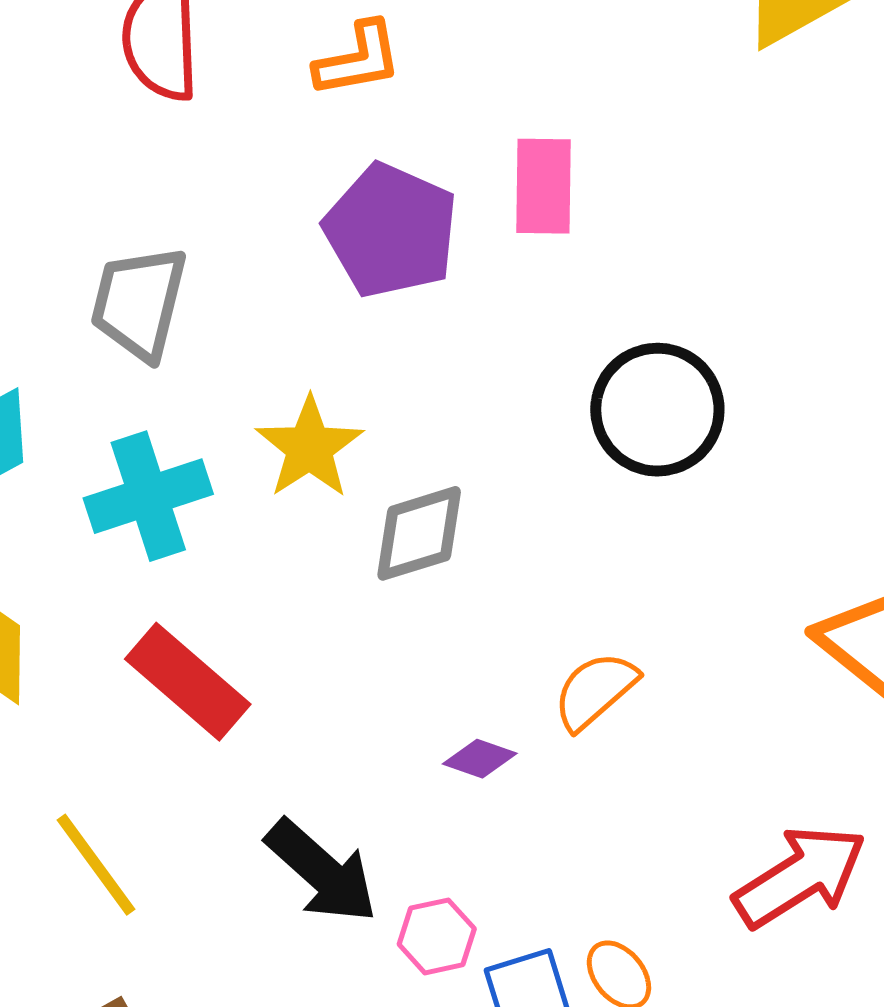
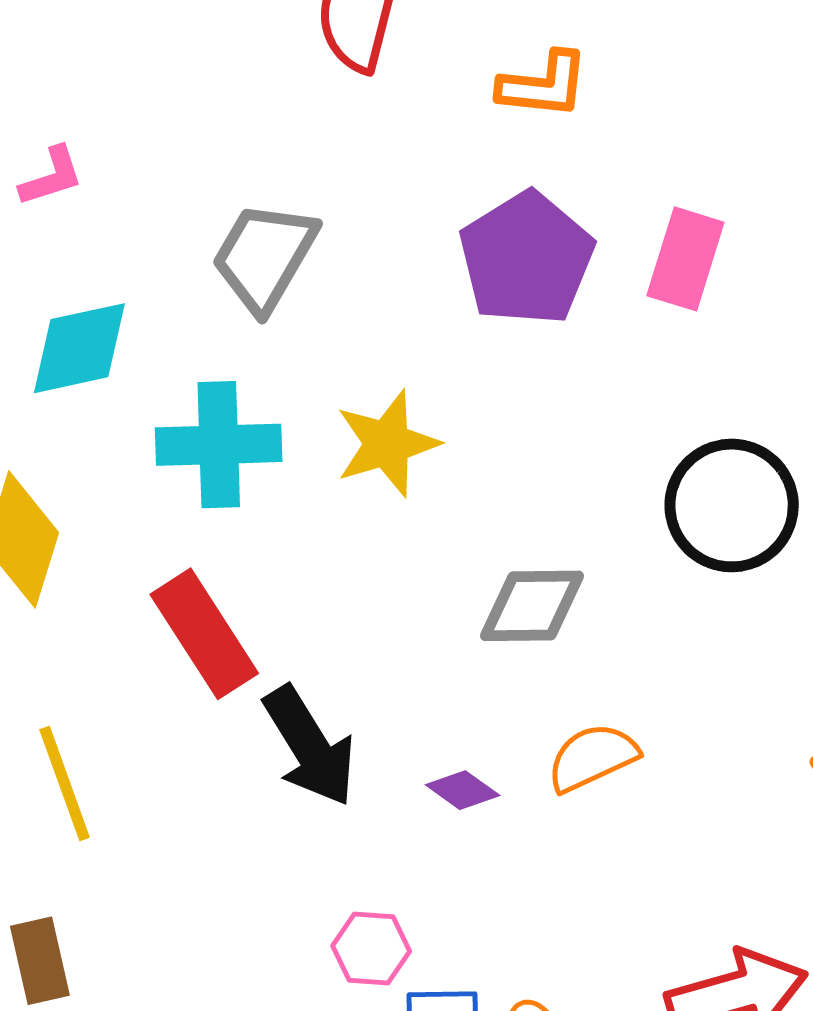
gray diamond: (419, 533) -> (532, 606), moved
black arrow: (322, 871) -> (310, 746), moved

